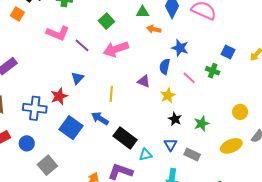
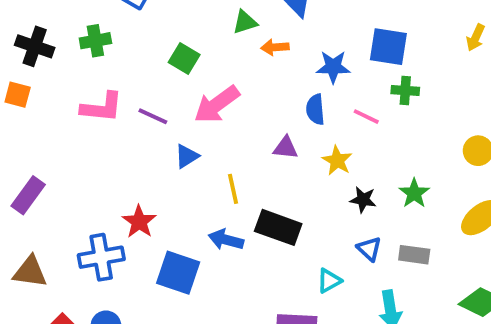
blue square: (228, 52) -> (388, 47), moved, size x1.5
blue triangle: (77, 78) -> (187, 156), moved, turned 32
black rectangle: (125, 138) -> (278, 227), moved

